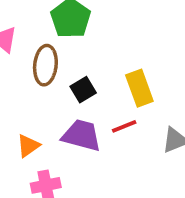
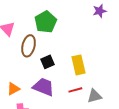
red line: (124, 126) -> (75, 90), moved

